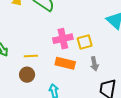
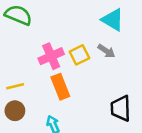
orange rectangle: (65, 63) -> (60, 87), turned 66
gray arrow: (94, 64) -> (106, 51), moved, turned -32

